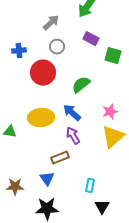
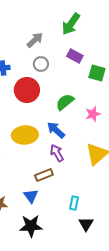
pink star: (110, 112) -> (93, 114), moved

